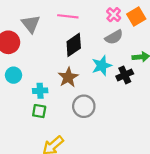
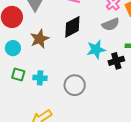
brown star: (68, 77) -> (40, 39), moved
cyan cross: (40, 91) -> (40, 78), moved
green square: (39, 111) -> (18, 74), moved

